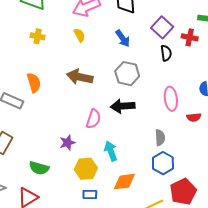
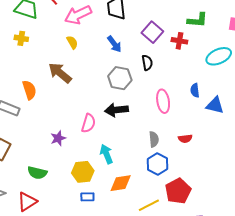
yellow cross: (38, 36) -> (21, 38), moved
black semicircle: (166, 53) -> (147, 63), moved
brown arrow: (80, 77) -> (60, 73), moved, turned 30
red semicircle: (194, 117) -> (185, 139), moved
purple star: (67, 143) -> (58, 138), moved

